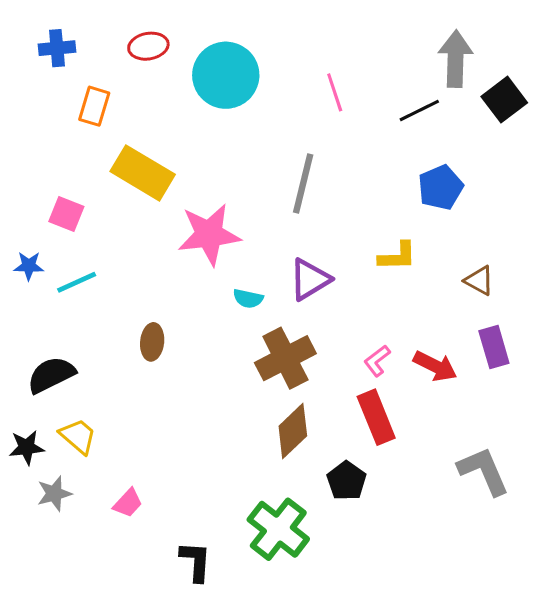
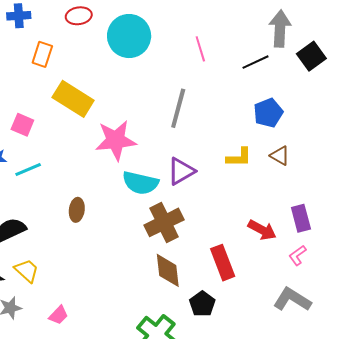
brown triangle: (479, 281) -> (280, 156), moved
cyan semicircle: (248, 299) -> (140, 183), size x1.8
pink L-shape: (377, 361) -> (298, 255), moved
brown diamond: (293, 431) -> (168, 270), turned -54
gray L-shape: (483, 471) -> (292, 299), turned -36

